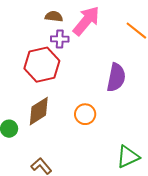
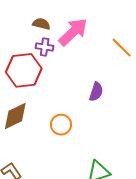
purple semicircle: (116, 77) -> (96, 92), size x0.7

